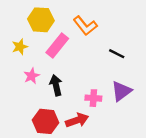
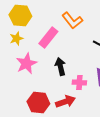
yellow hexagon: (41, 20) -> (20, 16), moved
pink star: (32, 76) -> (26, 64), size x1.5
black arrow: (56, 85) -> (60, 67), moved

